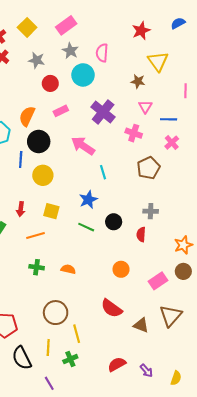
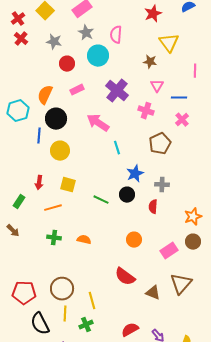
blue star: (88, 200) -> (135, 174), moved
brown circle: (56, 313) -> (62, 289), moved

